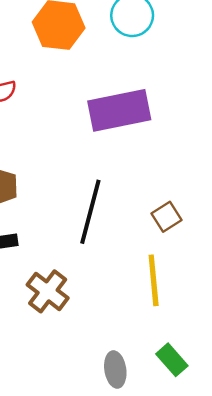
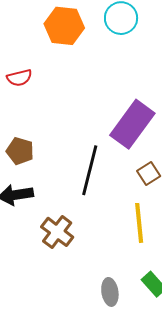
purple rectangle: (119, 110) -> (132, 124), moved, turned -42

